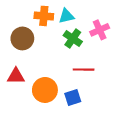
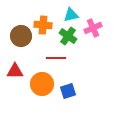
orange cross: (44, 16) -> (43, 25), moved
cyan triangle: (66, 16) -> (71, 15), moved
red line: (84, 70) -> (56, 58), moved

